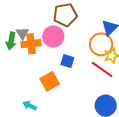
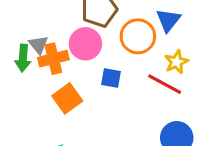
orange circle: (101, 44) -> (138, 36), moved
orange square: (50, 81) -> (67, 98), moved

